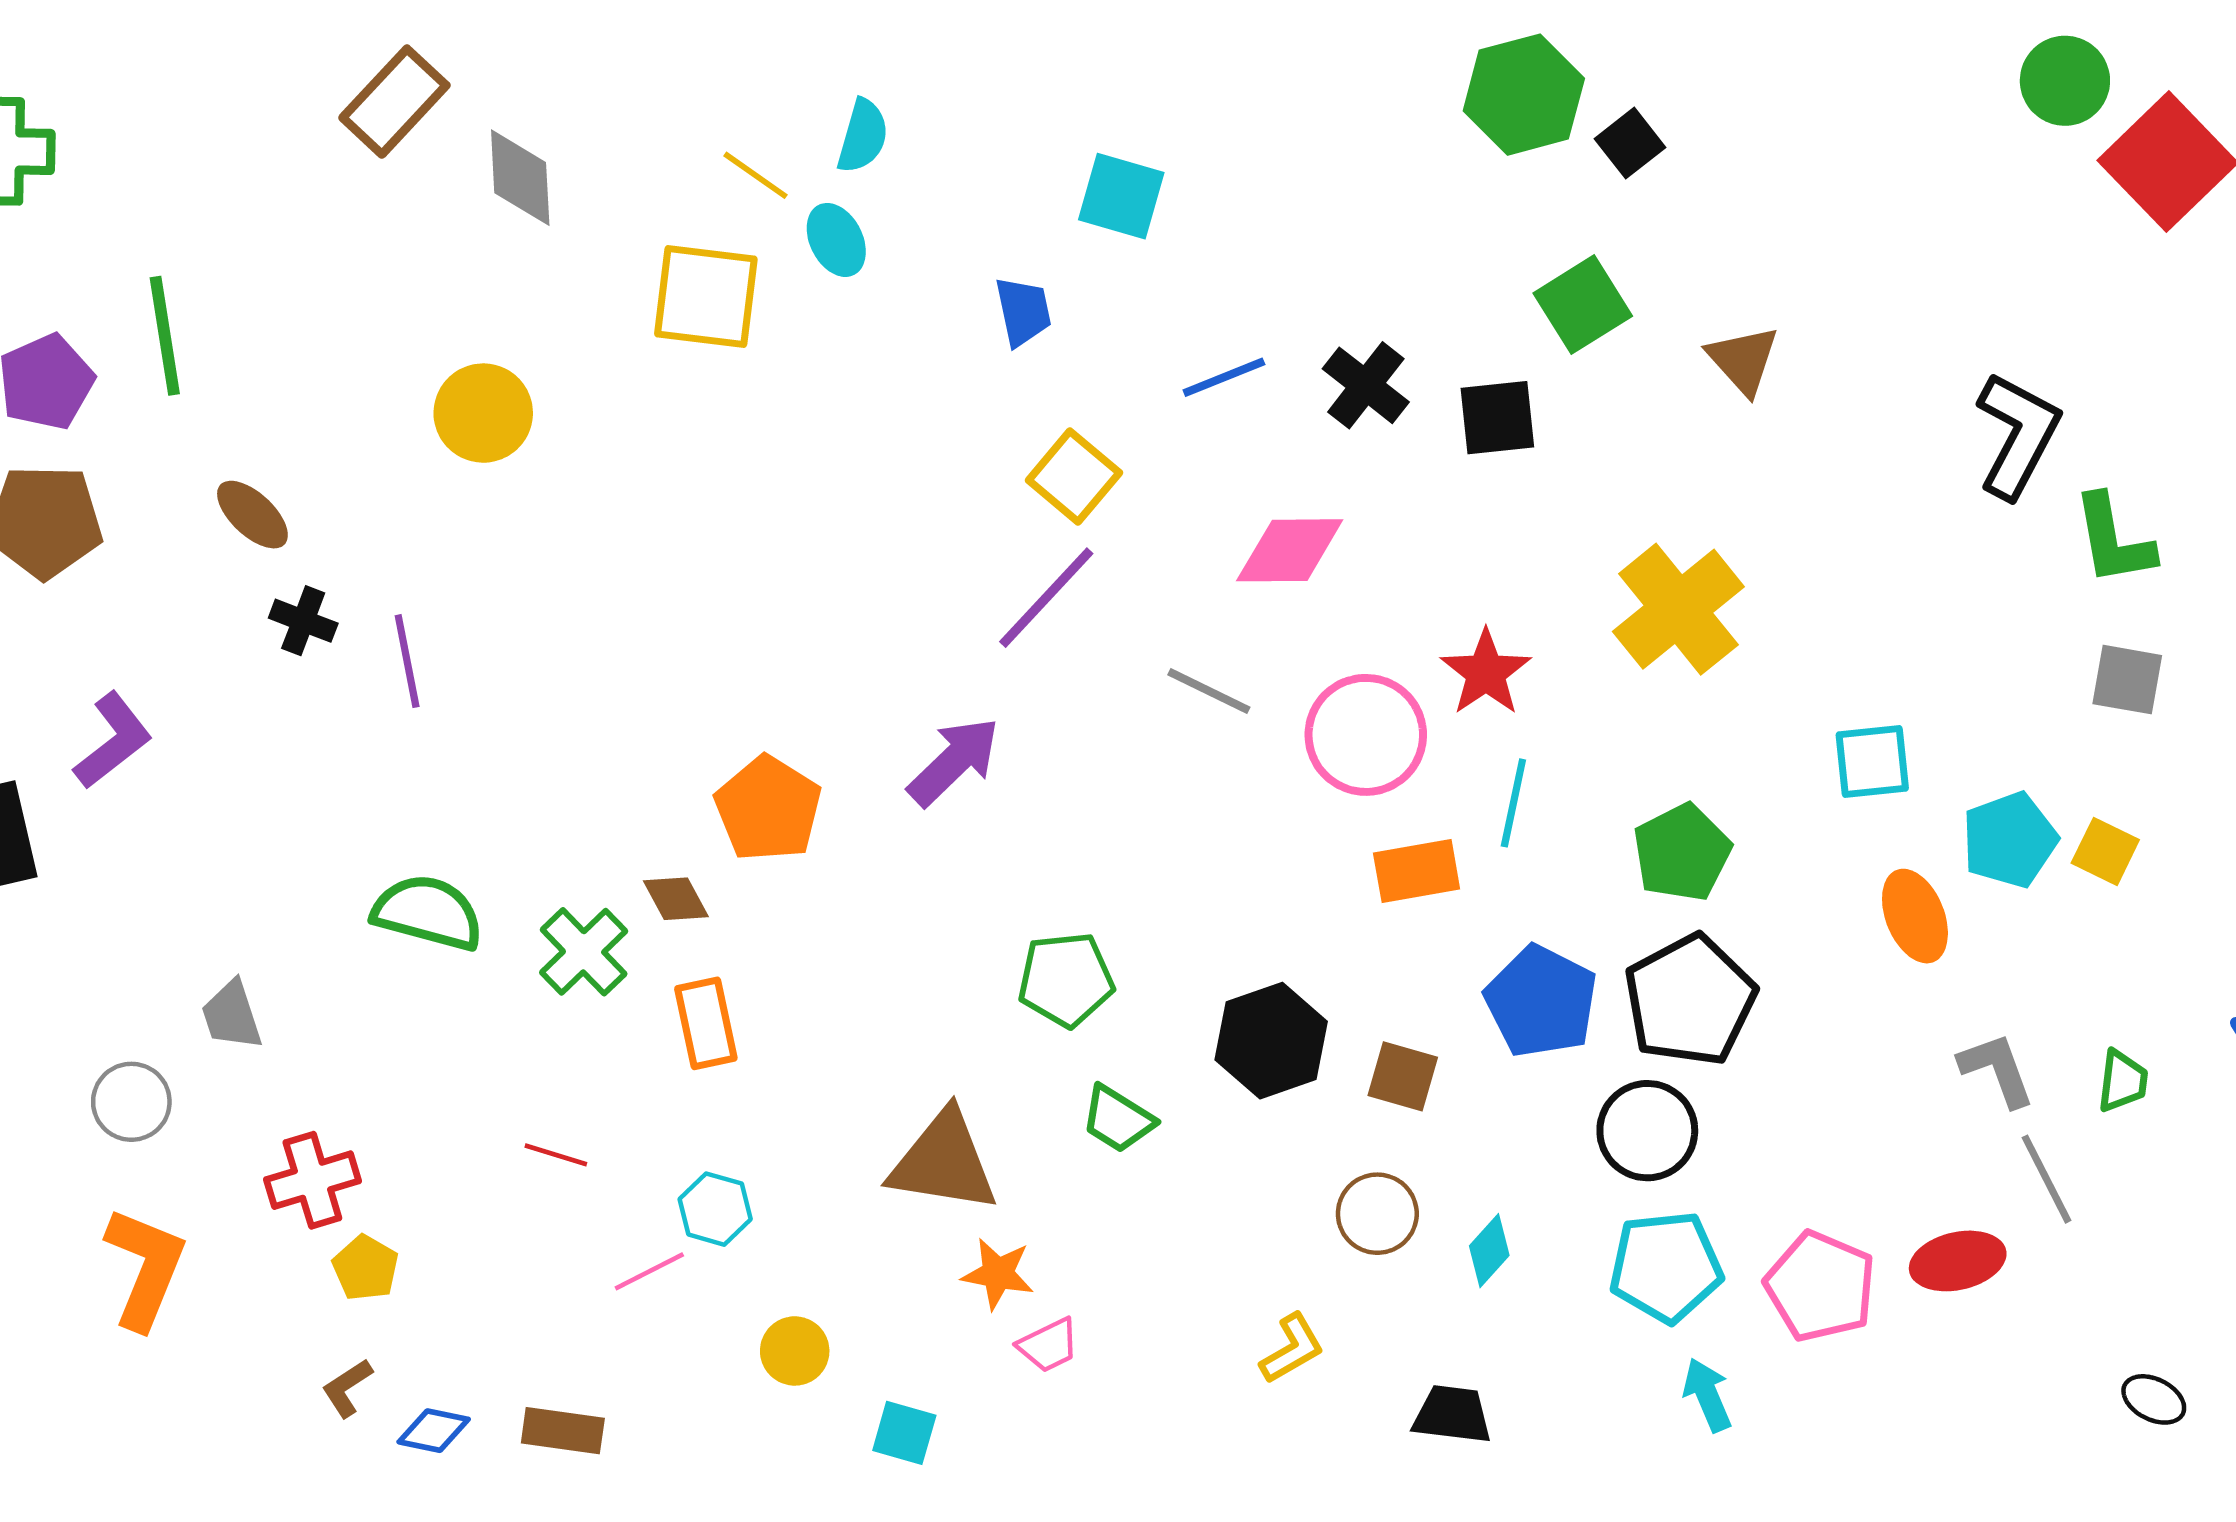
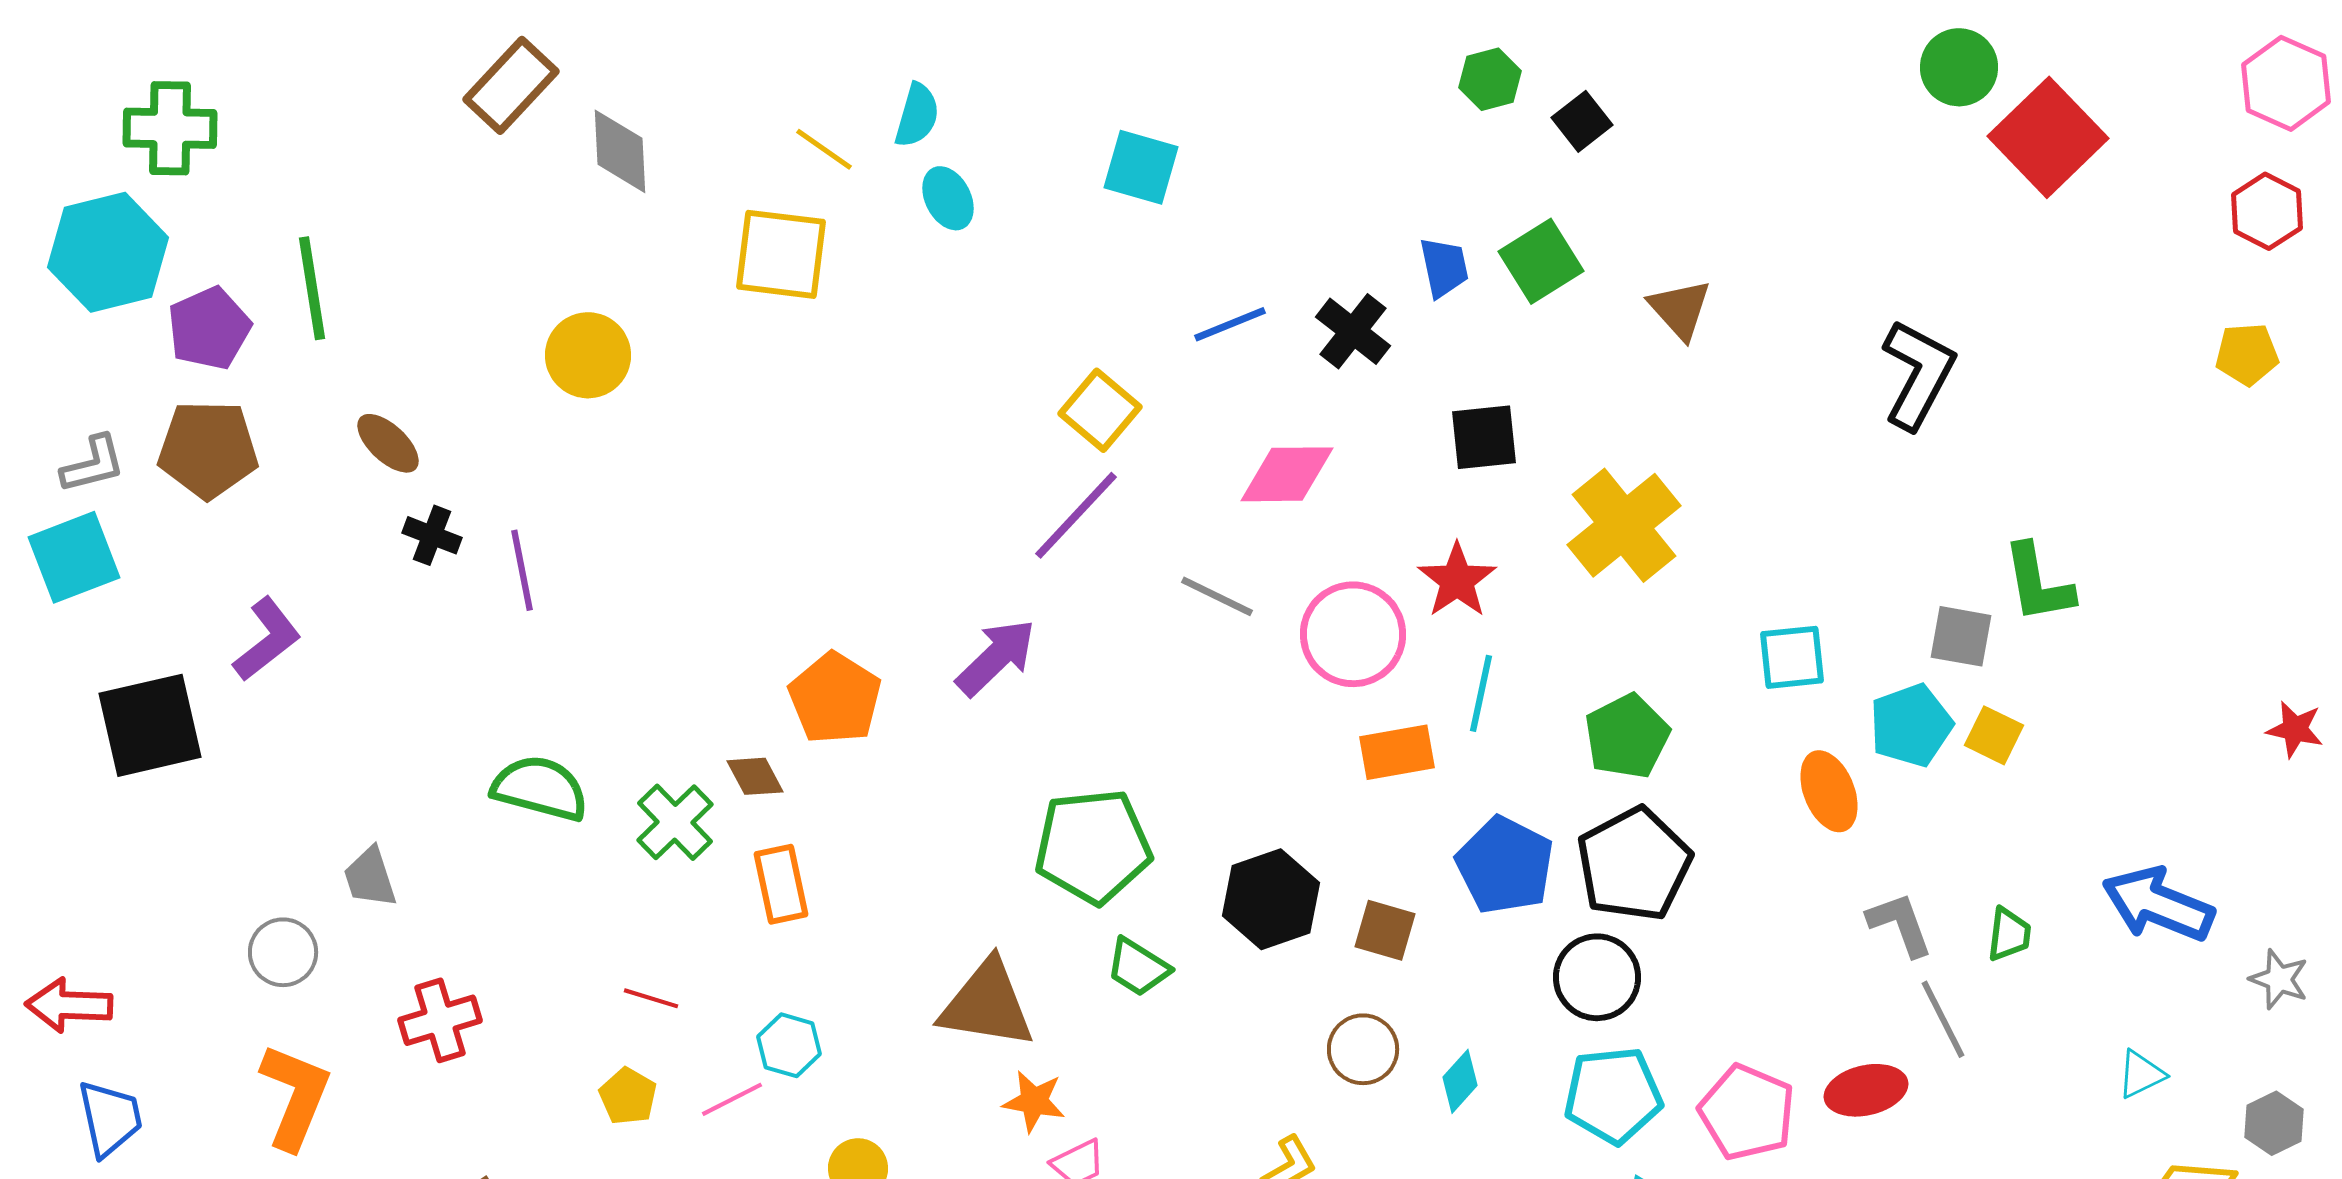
green hexagon: (1524, 95) -> (1490, 79), size x0.6
cyan ellipse: (836, 240) -> (948, 198), moved
blue trapezoid: (1023, 311) -> (1444, 267), moved
black square: (1497, 418) -> (1484, 437), moved
green L-shape: (2113, 540) -> (2038, 583), moved
gray square: (2127, 680) -> (1961, 636), moved
green pentagon: (1066, 979) -> (1093, 846), size x1.4
yellow pentagon: (366, 1268) -> (628, 1096), moved

